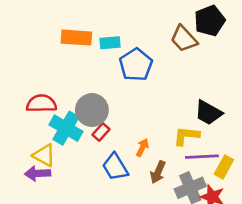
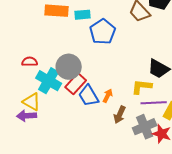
red semicircle: (41, 104) -> (30, 62), size x0.7
red rectangle: (101, 132) -> (76, 84), size x1.5
blue trapezoid: (115, 167) -> (89, 96), moved

